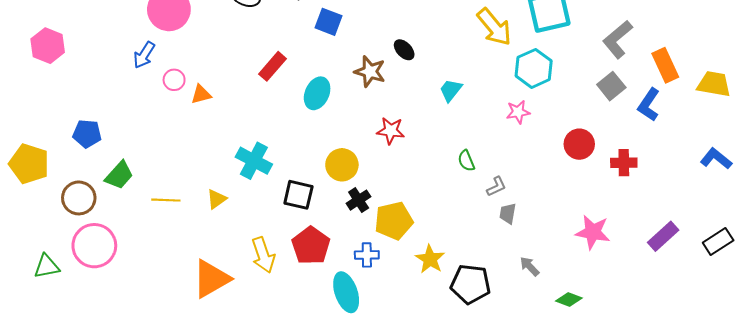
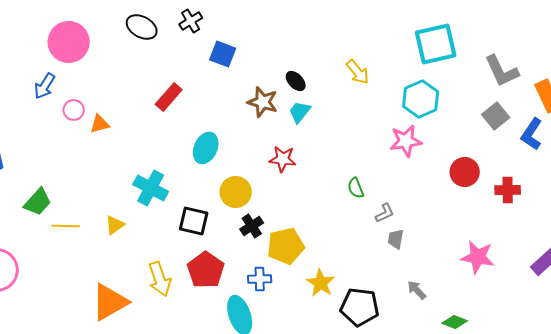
yellow arrow: (494, 27) -> (358, 72), moved, size x0.7
gray L-shape: (618, 39) -> (502, 71), turned -75
cyan trapezoid: (451, 90) -> (300, 112), moved
cyan ellipse: (317, 93) -> (206, 148), moved
pink star: (518, 112) -> (406, 141), size x1.4
green trapezoid: (119, 175) -> (38, 202), moved

